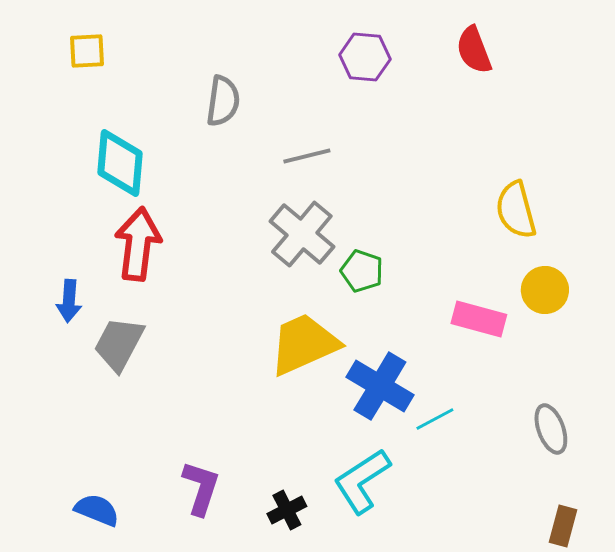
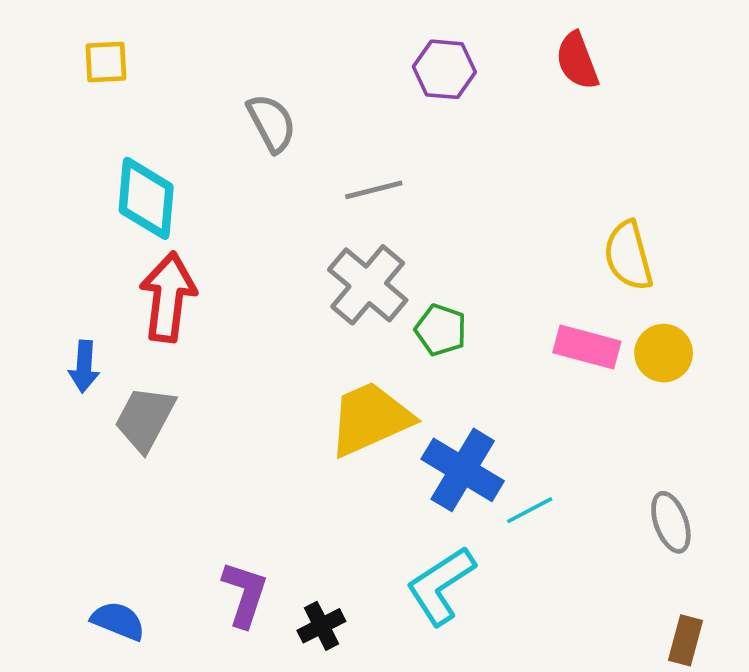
gray semicircle: (223, 101) -> (272, 123), turned -36
pink rectangle: (479, 319) -> (587, 347), moved
black cross: (287, 510) -> (321, 626), moved

